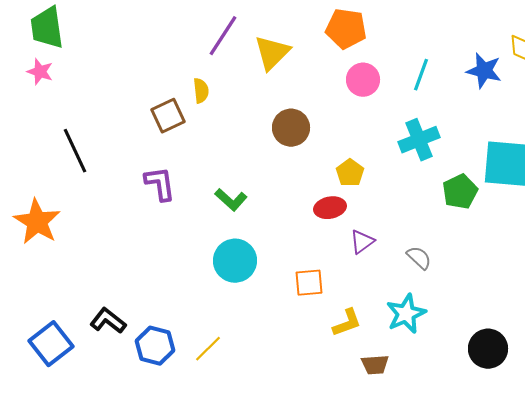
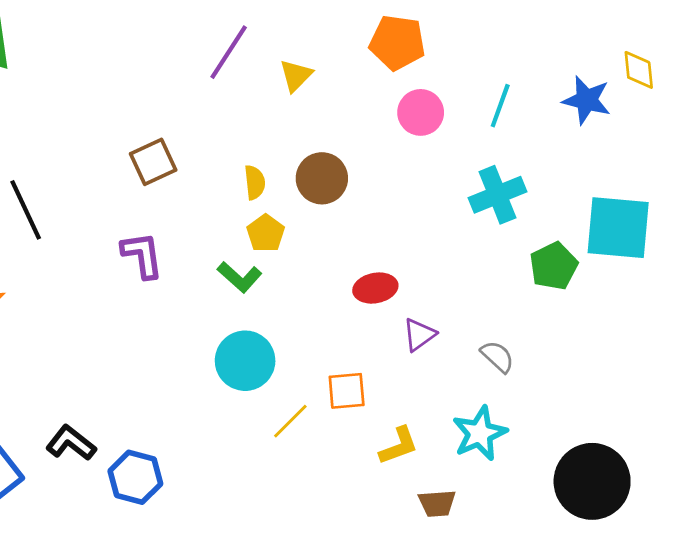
yellow triangle: (272, 53) -> (296, 75), size x0.7
yellow semicircle: (201, 91) -> (255, 182), moved
yellow pentagon: (350, 173) -> (266, 233), moved
yellow line: (208, 349) -> (290, 421), moved
black circle: (488, 349) -> (592, 481), size x1.4

